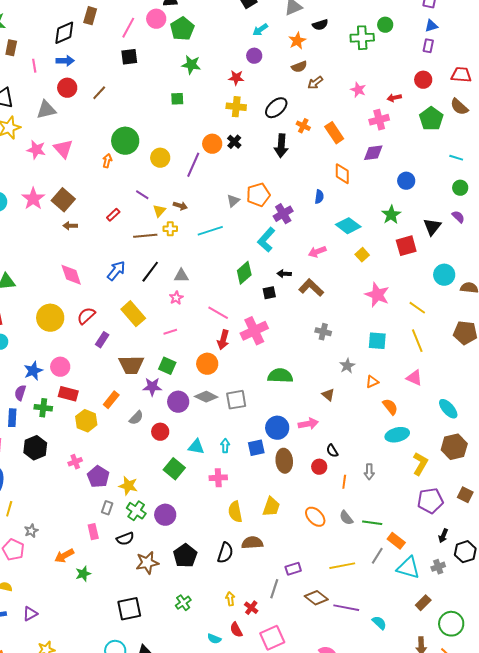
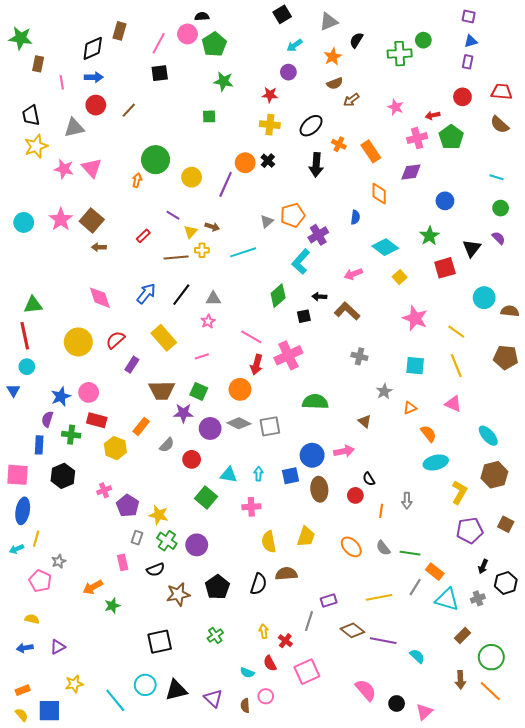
black semicircle: (320, 25) -> (356, 40), turned 140
green pentagon: (431, 119) -> (451, 137), moved

